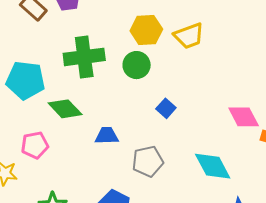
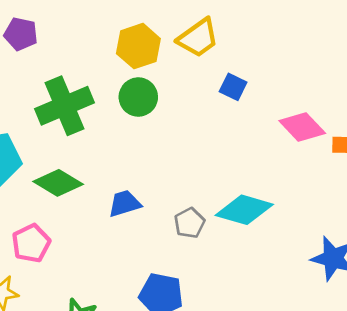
blue square: (166, 108) -> (233, 87), moved
gray pentagon: (148, 161) -> (189, 223), size x0.7
cyan diamond: (213, 166) -> (244, 210), moved, turned -30

